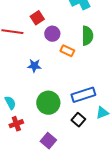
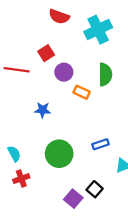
blue rectangle: (83, 95) -> (101, 144), size x0.6
black square: (78, 120) -> (95, 189), moved
purple square: (48, 141) -> (73, 199), moved

